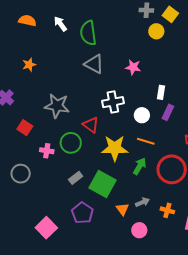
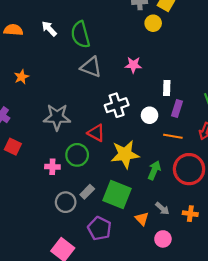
red square: (25, 128) -> (13, 147), moved
orange line: (146, 141) -> (173, 136), moved
gray circle: (21, 174) -> (66, 202), moved
gray arrow: (142, 202) -> (162, 208), turned 72

